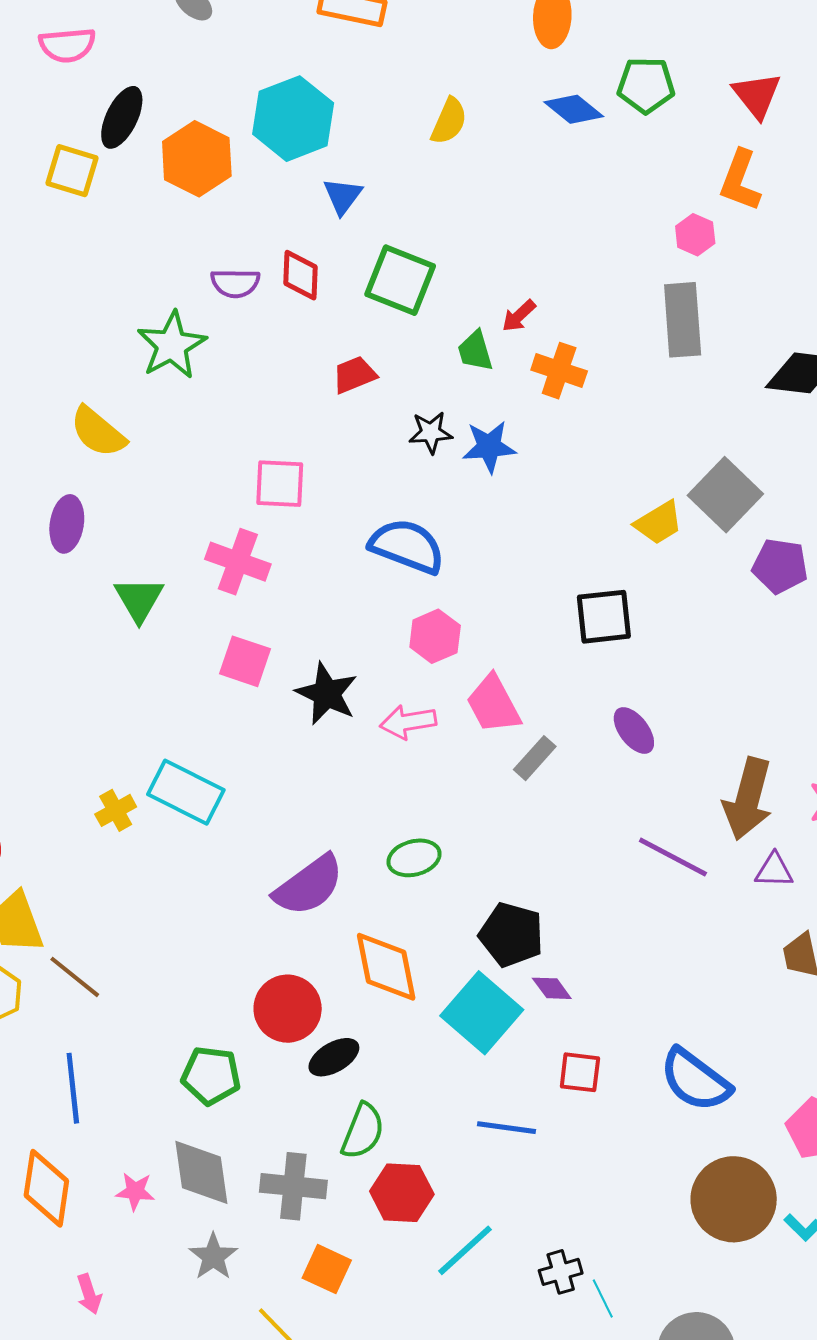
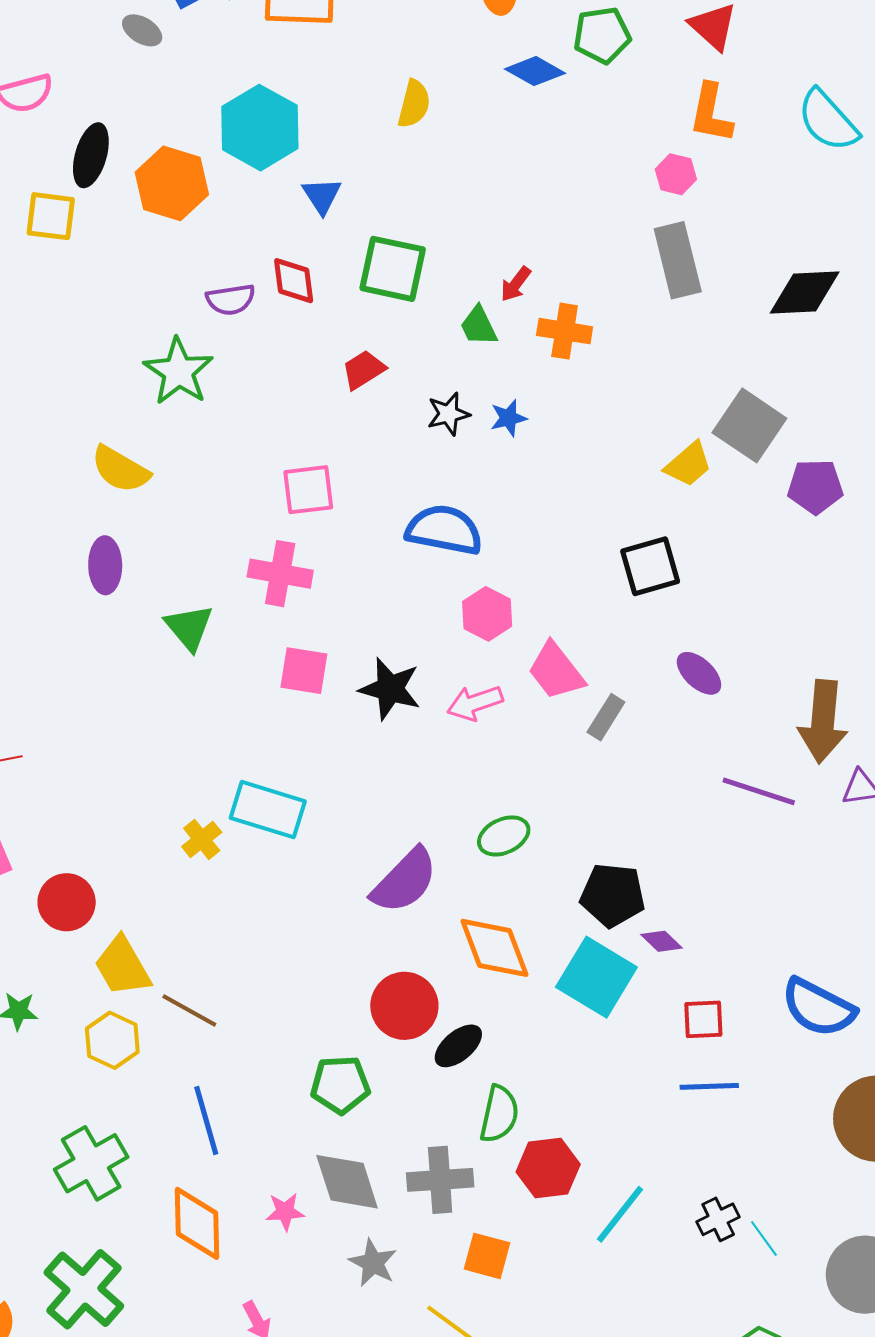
blue star: (489, 447) -> (508, 418), size x0.7
blue line: (506, 1128) -> (709, 1086), moved

